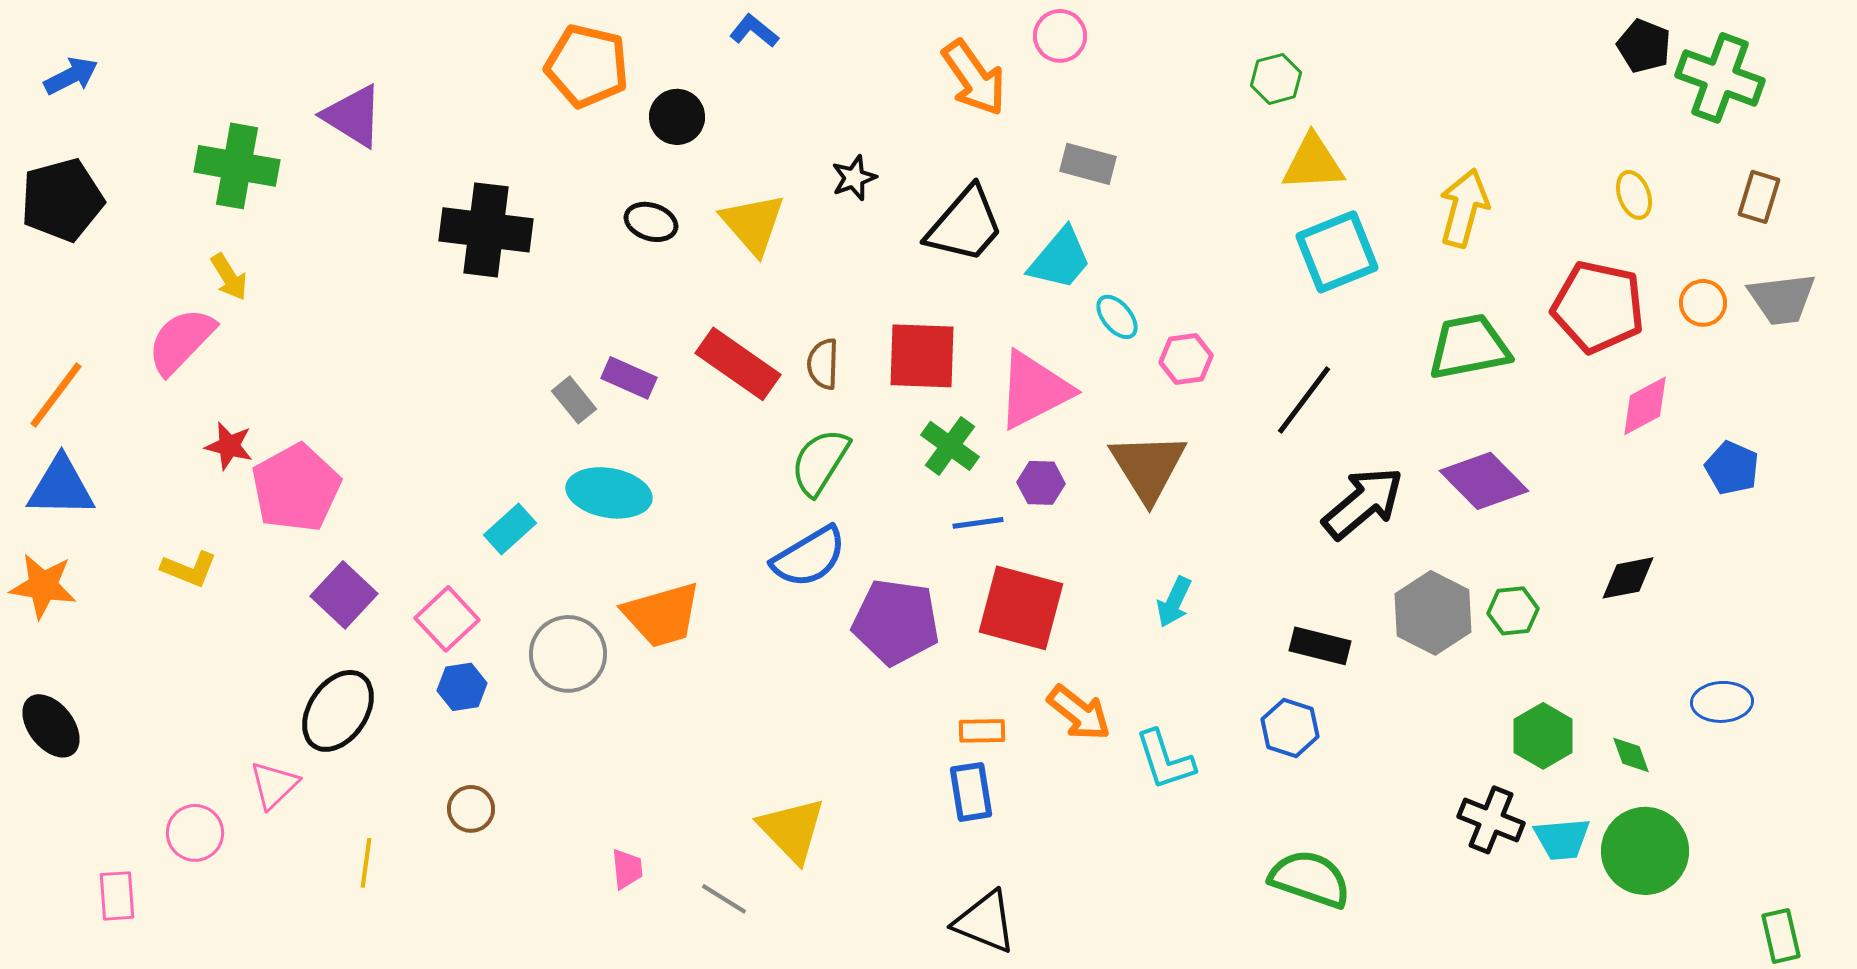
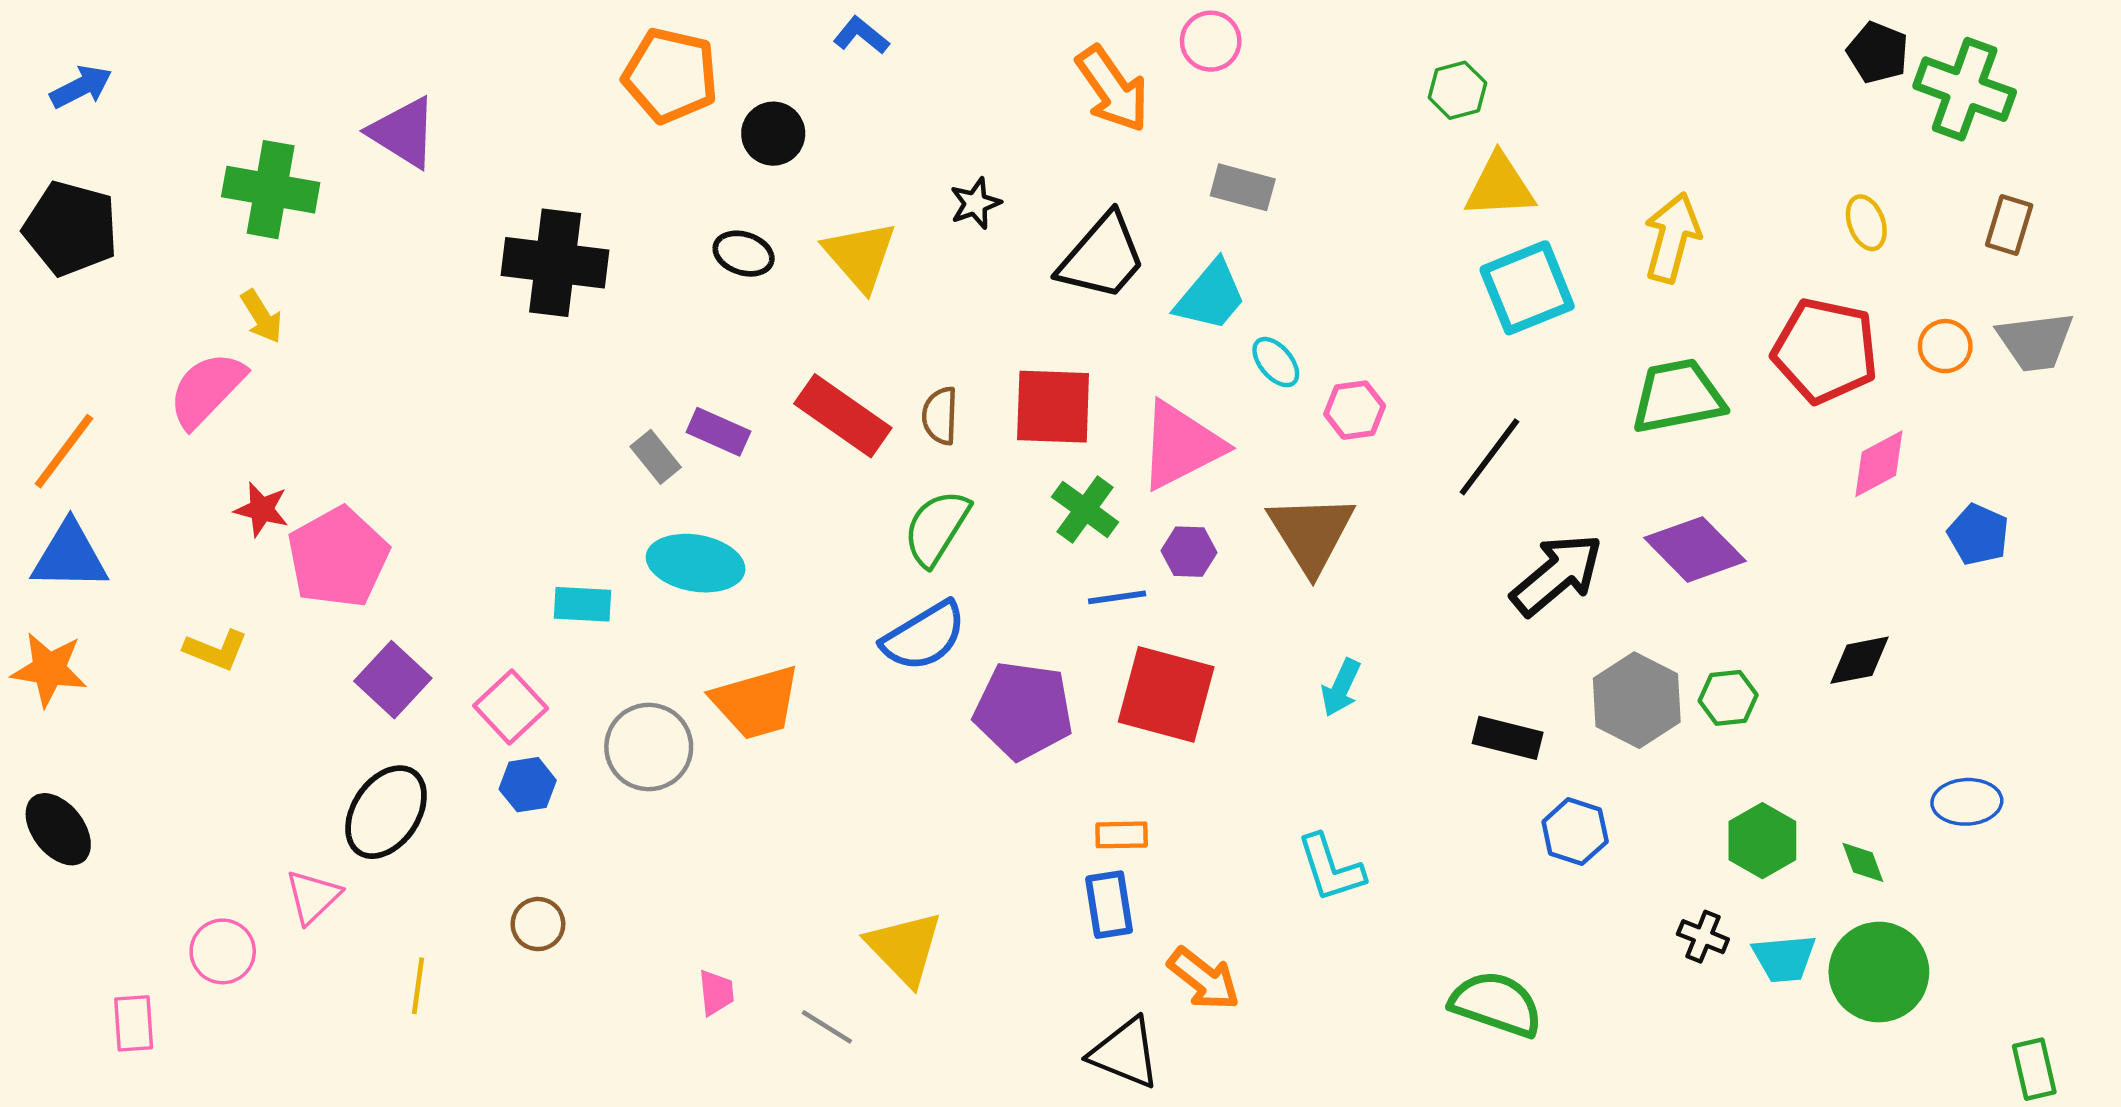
black pentagon: (62, 200) -> (71, 228), turned 30
cyan rectangle: (510, 529) -> (582, 604), turned 45
orange arrow: (1079, 713) -> (1204, 979), moved
blue hexagon: (1290, 728) -> (1575, 832), moved
black cross: (1491, 820) -> (1703, 937), size x0.7

